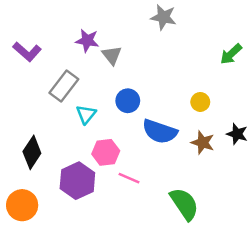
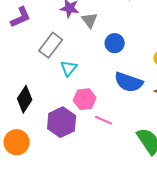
purple L-shape: (27, 52) -> (21, 17), turned -65
blue circle: (128, 101) -> (115, 43), moved

